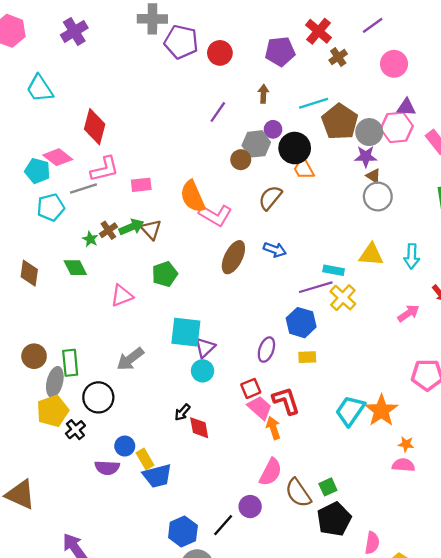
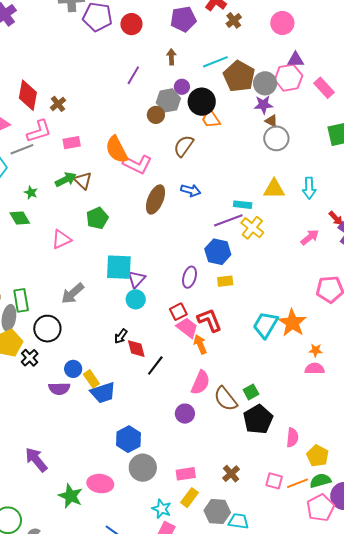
brown cross: (108, 230) -> (58, 104), moved
black line: (223, 525) -> (155, 366), moved

